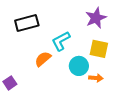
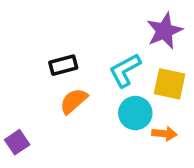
black rectangle: (27, 23) -> (63, 65), moved, size x0.7
cyan L-shape: (61, 41) -> (125, 70), moved

